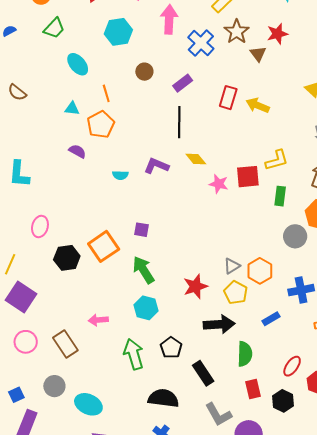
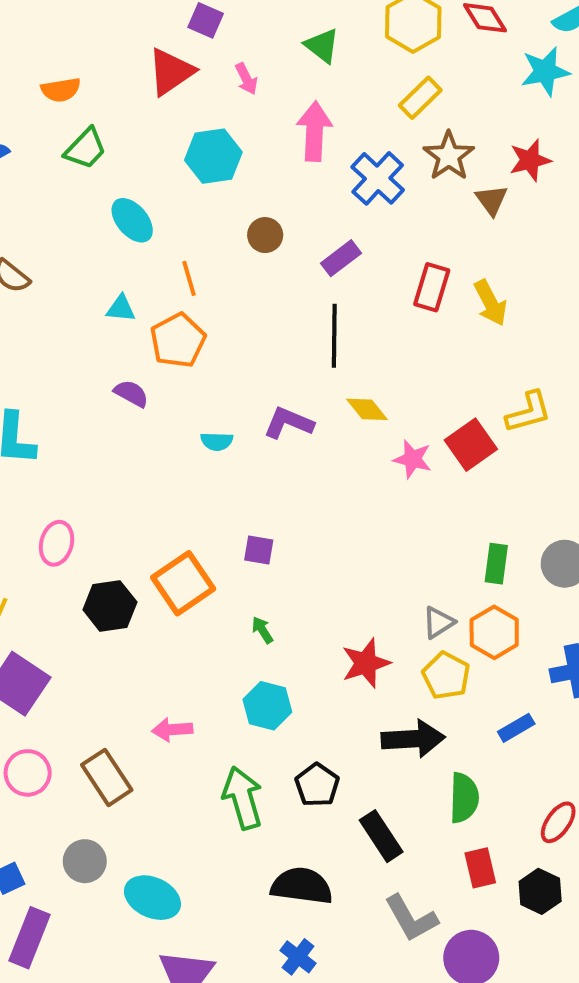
yellow arrow: (258, 105) -> (490, 303), turned -140
red square: (248, 177) -> (471, 445), turned -30
green rectangle: (280, 196) -> (496, 564), moved
green arrow: (143, 270) -> (262, 630), size x0.5

